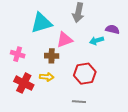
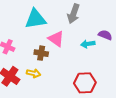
pink triangle: (64, 40) -> (56, 39), turned 48
red hexagon: (85, 74) -> (85, 83), moved

